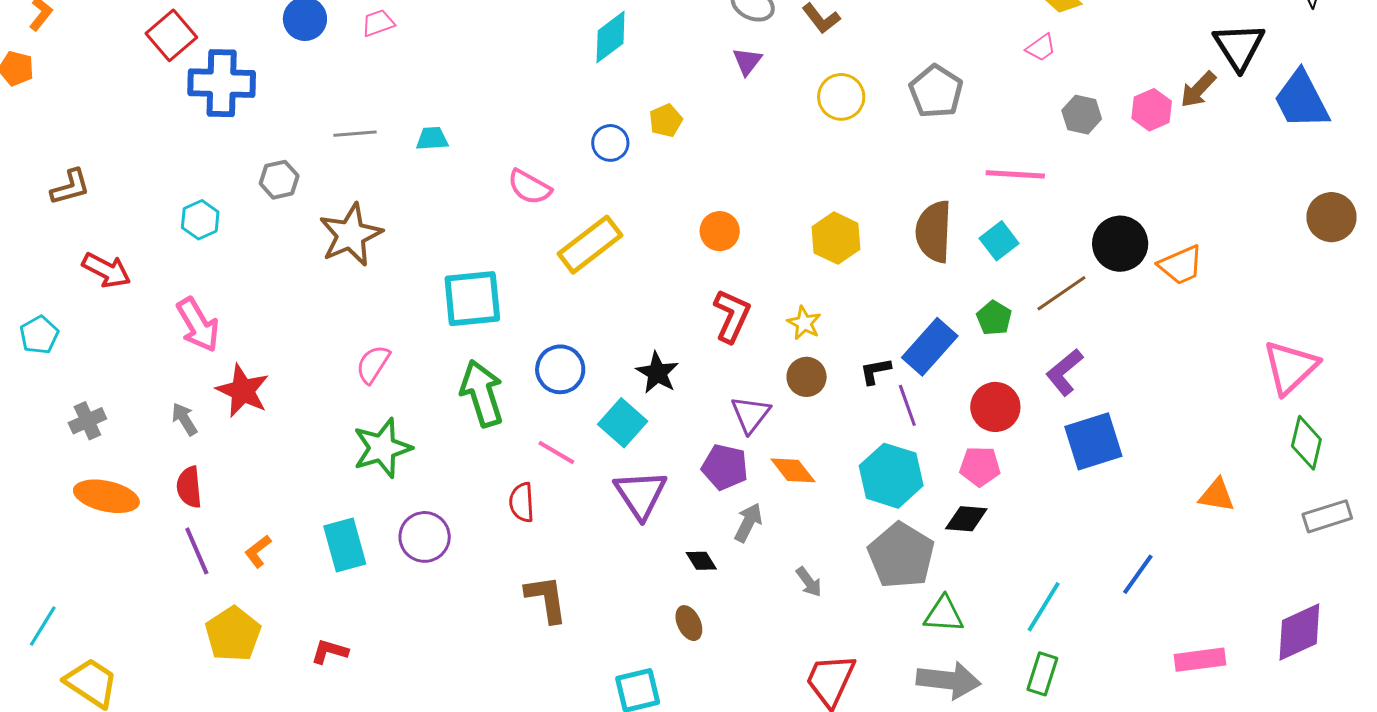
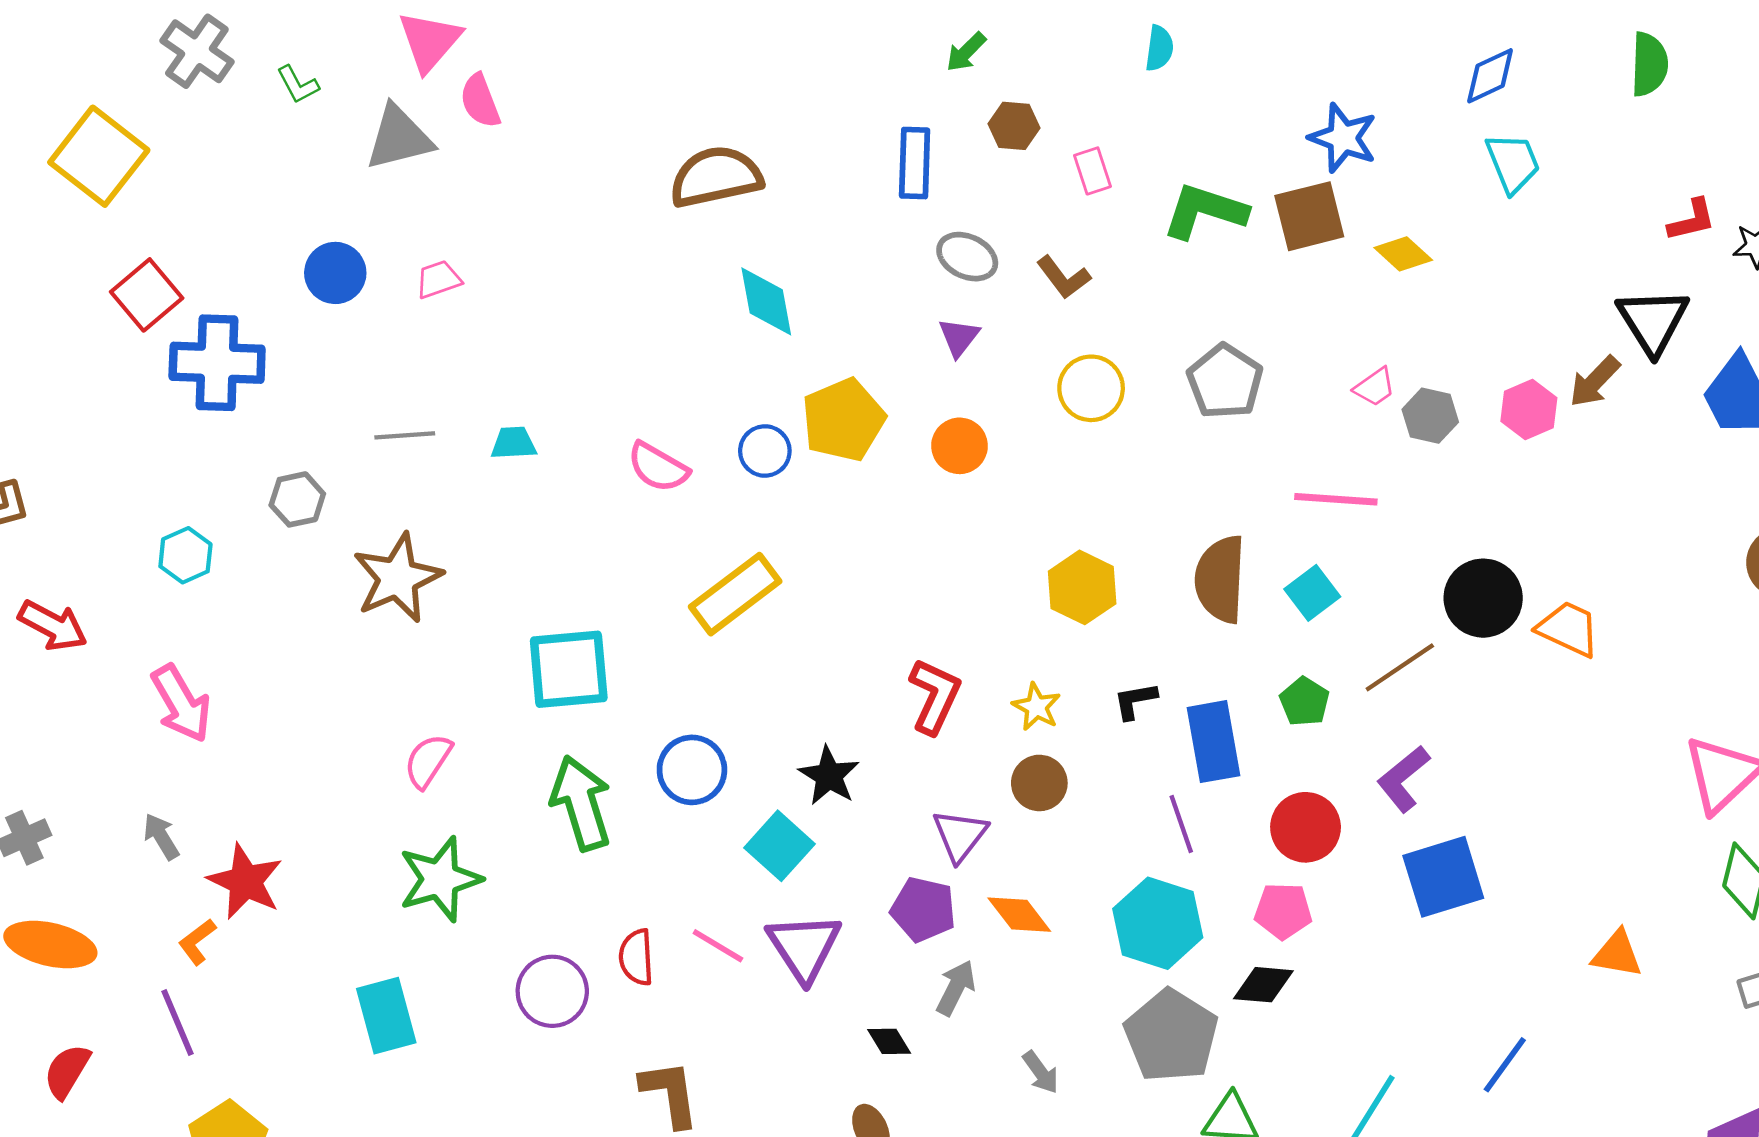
cyan diamond: (611, 37) -> (766, 301), turned -64
pink trapezoid: (1041, 48) -> (1375, 387), moved
yellow pentagon: (666, 120) -> (843, 420), size x1.8
pink semicircle: (529, 187) -> (658, 467), moved
orange circle: (720, 231) -> (960, 446), moved
orange trapezoid: (1181, 265) -> (1568, 629), turned -132
blue rectangle: (930, 347) -> (1214, 742), turned -52
black L-shape: (875, 371) -> (1135, 701), moved
red star: (243, 391) -> (245, 881), moved
pink line: (556, 452) -> (718, 946), moved
red semicircle: (189, 487) -> (67, 1071), moved, turned 36
purple circle: (425, 537) -> (552, 991), moved
orange L-shape: (258, 551) -> (197, 942), moved

